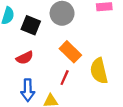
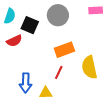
orange rectangle: (70, 52) -> (64, 50), turned -66
red semicircle: (25, 58) -> (14, 41), moved

